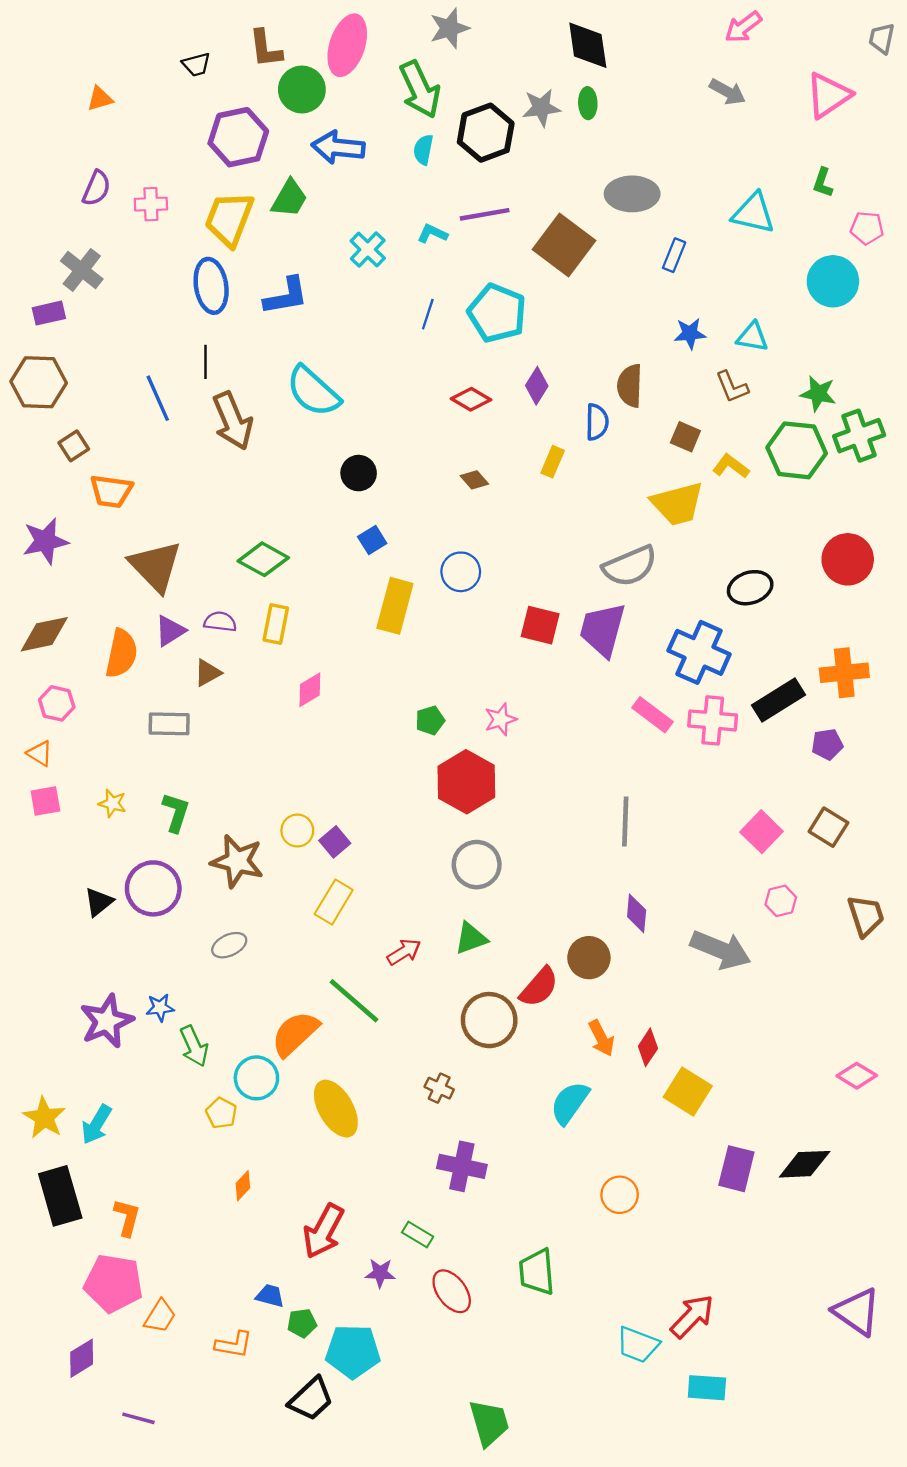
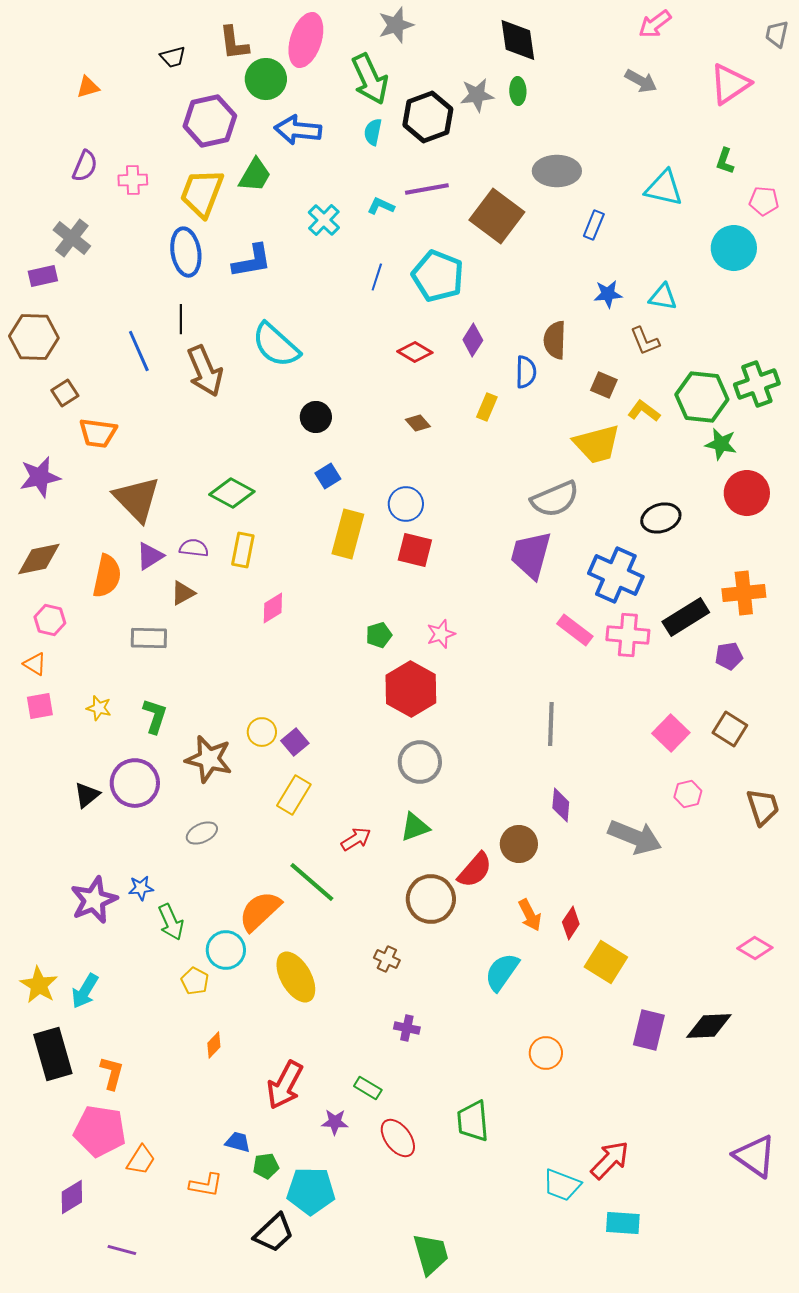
green star: (818, 394) -> (721, 444), moved
red square: (540, 625) -> (415, 550), moved
purple cross: (462, 1166) -> (407, 1028), size x0.6

